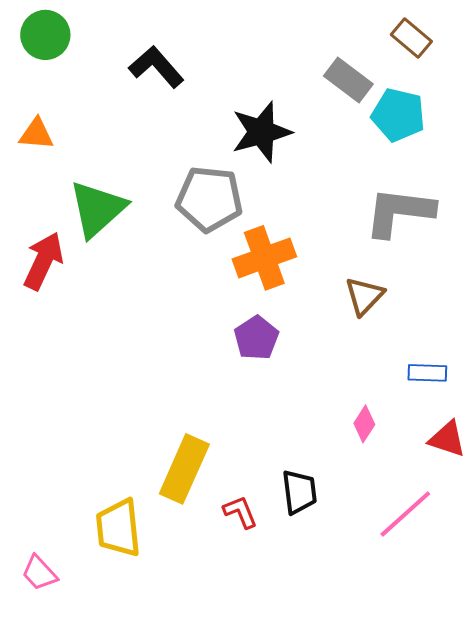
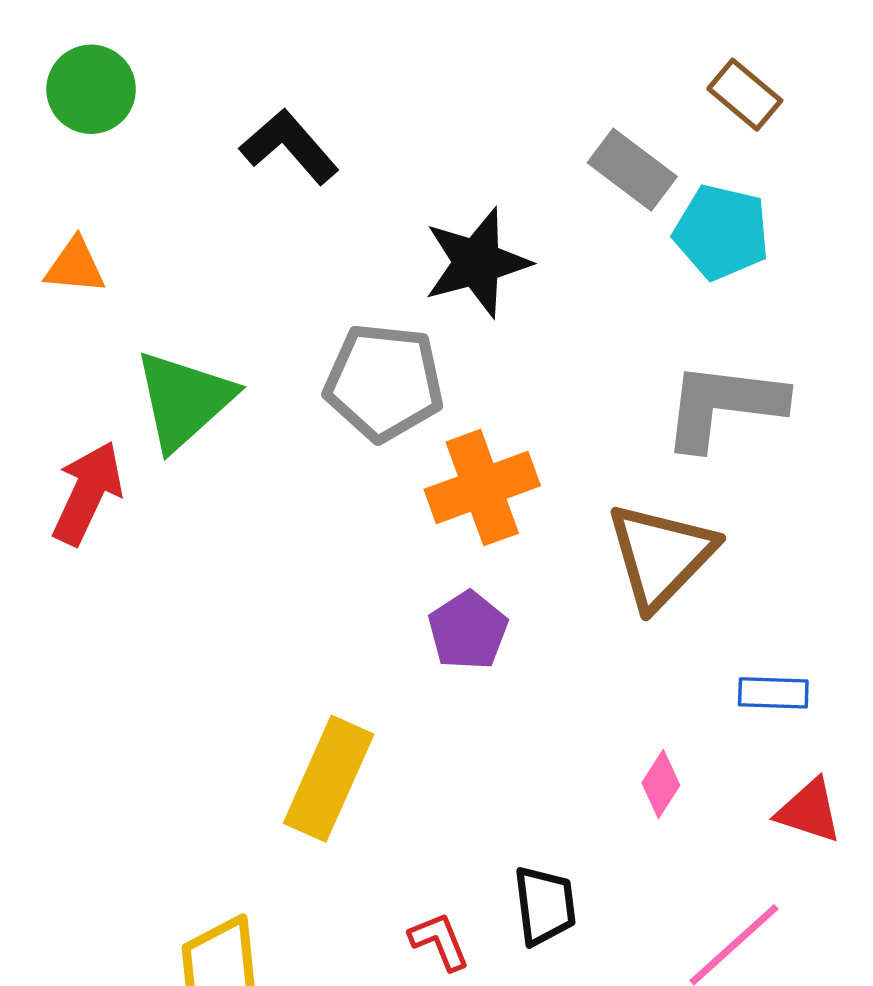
brown triangle: (364, 296) -> (661, 555), size x1.6
yellow rectangle: (184, 469) -> (329, 779), moved

